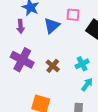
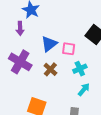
pink square: (73, 15) -> (69, 49), moved
blue triangle: (52, 26) -> (49, 44), moved

